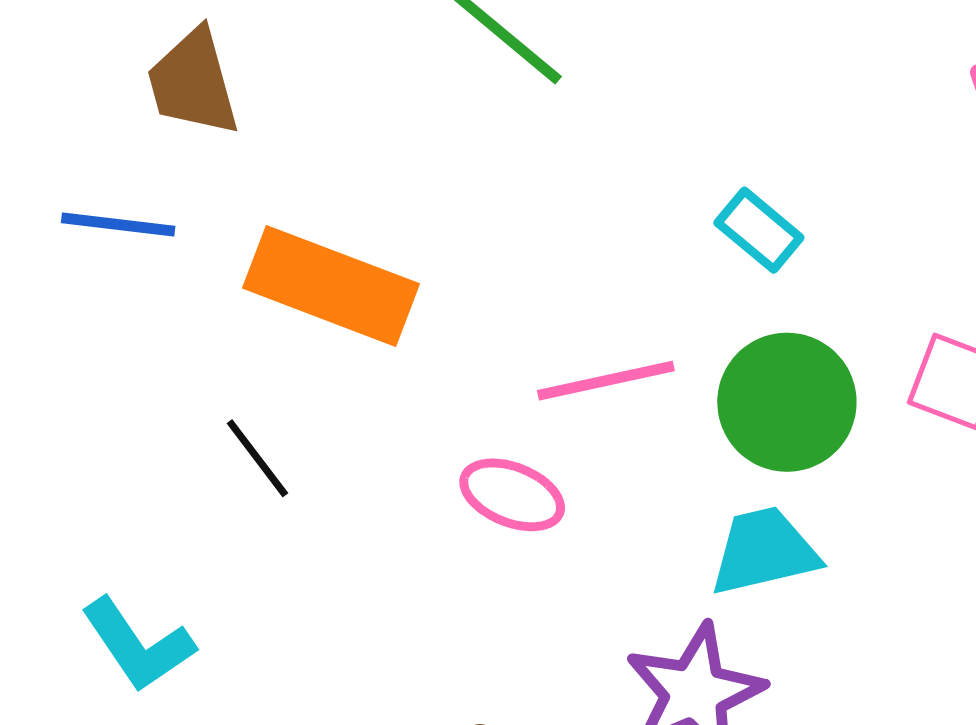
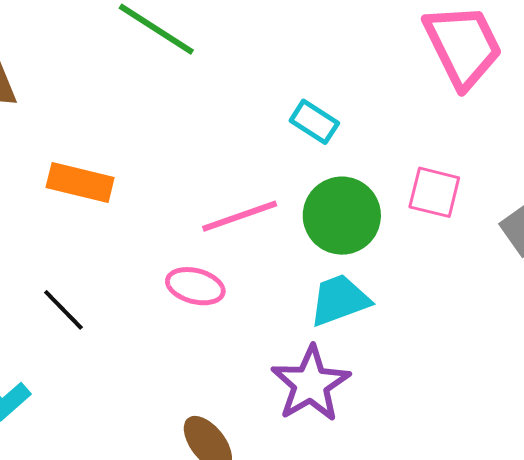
orange rectangle: (331, 286) -> (80, 182), size x0.7
black line: (257, 458) -> (63, 310), moved

